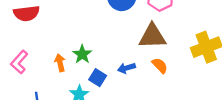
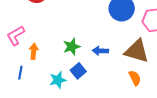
orange arrow: (60, 63) -> (34, 51), moved
blue arrow: (126, 68) -> (100, 51), moved

